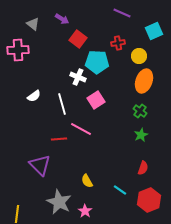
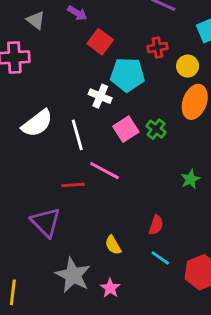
white semicircle: (34, 96) -> (37, 123), size x1.6
green cross: (140, 111) -> (156, 129), moved
red semicircle: (143, 168) -> (156, 225), moved

